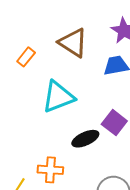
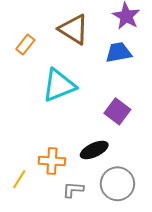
black ellipse: (85, 139) -> (94, 150), moved

